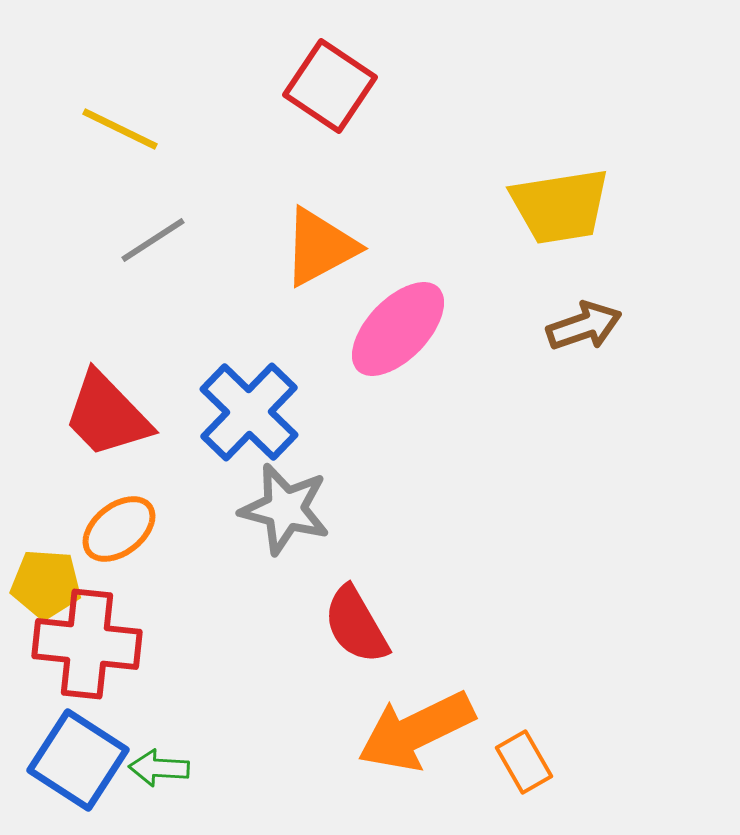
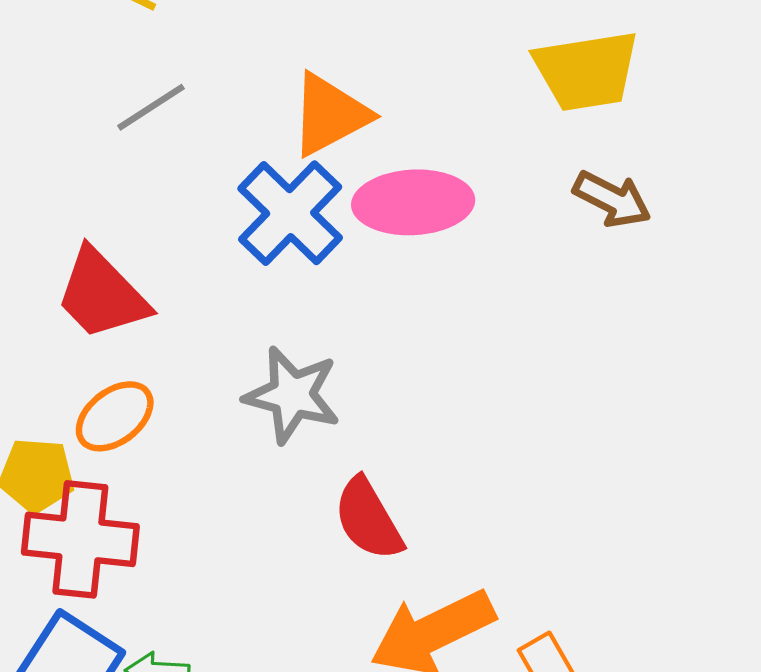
brown arrow: (584, 326) -> (612, 199), turned 46
pink ellipse: (398, 329) -> (413, 202), turned 43
blue cross: (249, 412) -> (290, 213), moved

